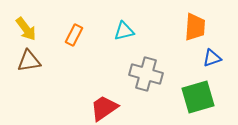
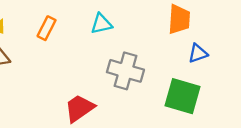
green square: (198, 97) -> (182, 96), turned 32

